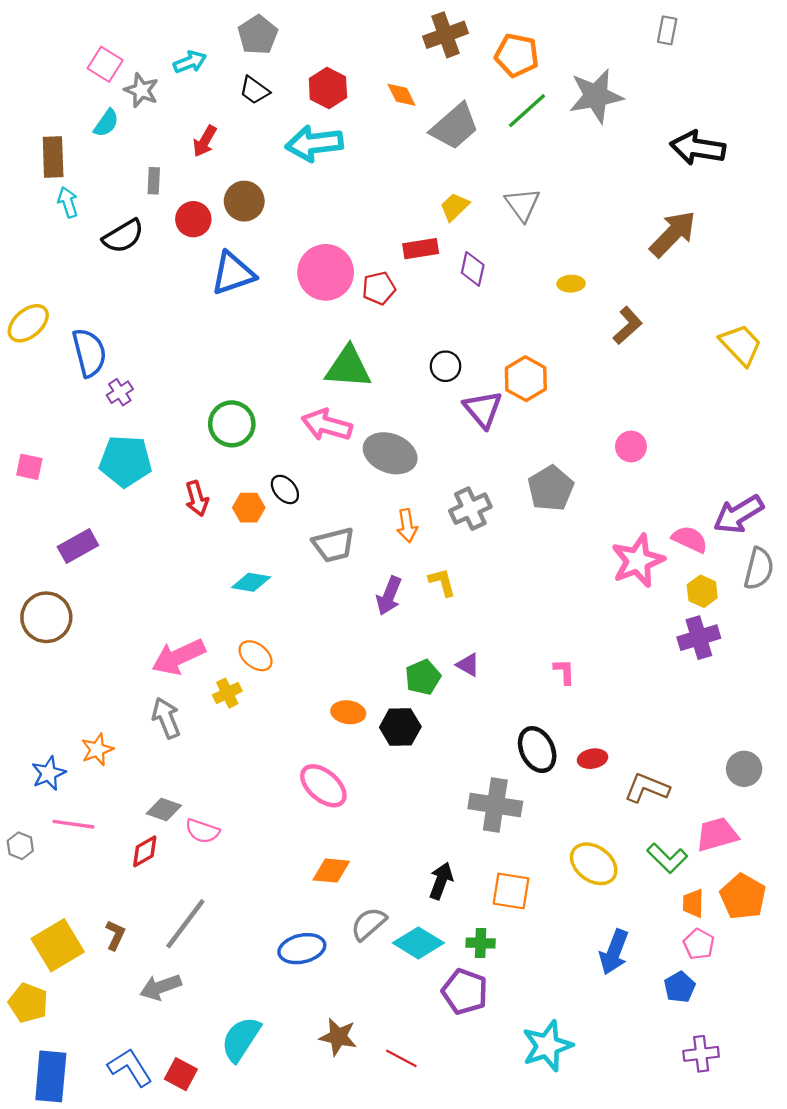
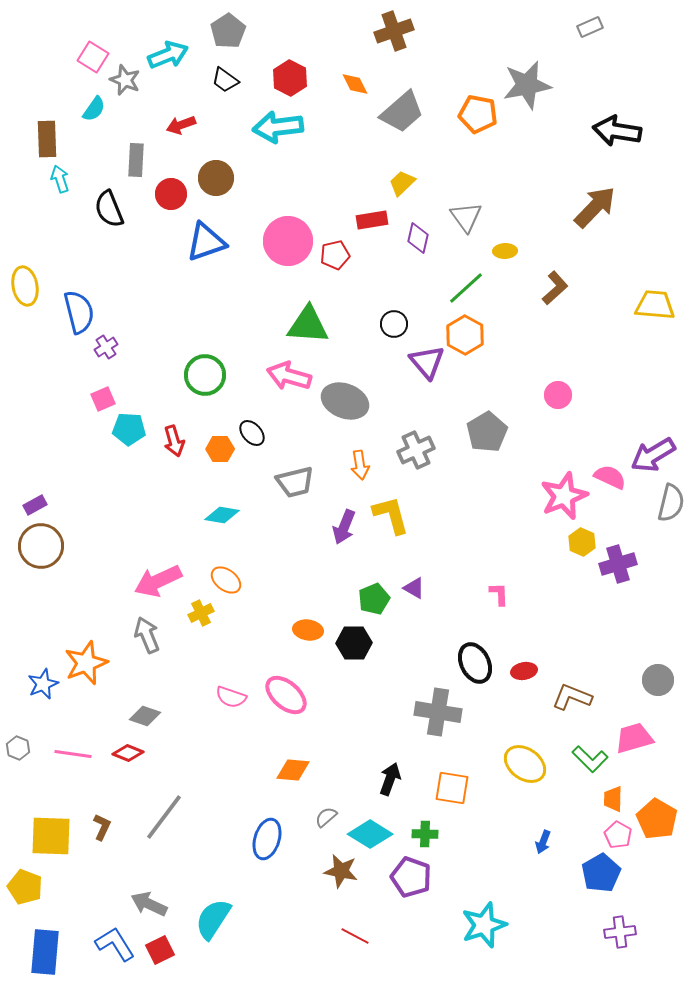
gray rectangle: (667, 30) -> (590, 27), turned 55
orange pentagon: (517, 55) -> (478, 114), moved
cyan arrow: (190, 62) -> (168, 55), size x1.4
green line: (527, 111) -> (466, 288), moved
red arrow: (205, 141) -> (181, 125), turned 40
gray rectangle: (154, 181) -> (136, 160), size x1.4
gray triangle: (522, 204) -> (466, 217), moved
black semicircle: (123, 236) -> (109, 209), turned 99
yellow ellipse: (28, 323) -> (25, 286), turned -60
yellow trapezoid: (741, 345) -> (655, 305), turned -42
cyan pentagon: (125, 461) -> (129, 429), moved, size x0.7
pink square: (29, 467) -> (103, 399), moved, turned -35
purple rectangle: (78, 546) -> (35, 505), moved, size x0.7
yellow L-shape: (442, 582) -> (391, 515), size x1.5
yellow hexagon: (702, 591) -> (582, 542), moved
orange star: (97, 750) -> (86, 663), size x1.5
pink line: (73, 824) -> (73, 754), moved
pink semicircle: (202, 831) -> (231, 697), moved
red diamond: (145, 851) -> (128, 753), turned 52
orange pentagon: (743, 897) -> (657, 819), moved
gray semicircle: (369, 924) -> (326, 817), size x0.7
yellow square: (58, 945) -> (51, 836), turned 33
blue ellipse: (302, 949) -> (267, 839), turned -60
blue arrow: (614, 952) -> (543, 842), size x0.6
gray arrow: (161, 987) -> (149, 904), moved, turned 45
blue pentagon: (680, 987) -> (601, 873), size x1.4
brown star: (338, 1037) -> (341, 871), moved
red square: (181, 1074) -> (160, 950), turned 36

